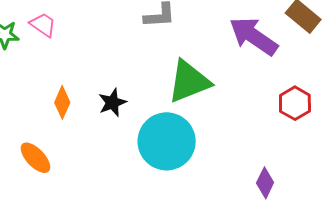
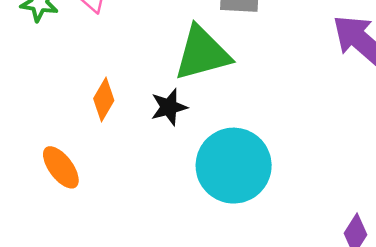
green triangle: (189, 81) -> (202, 53), moved

